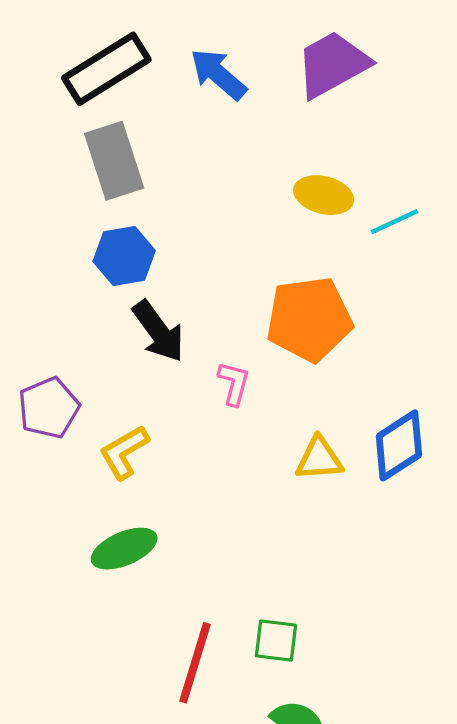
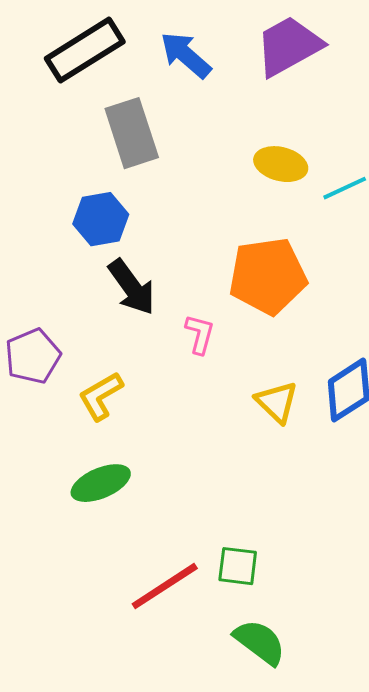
gray rectangle: (114, 161) -> (132, 133), moved
yellow triangle: (319, 459) -> (277, 402), turned 48
red line: (195, 663) -> (165, 586), turned 40

